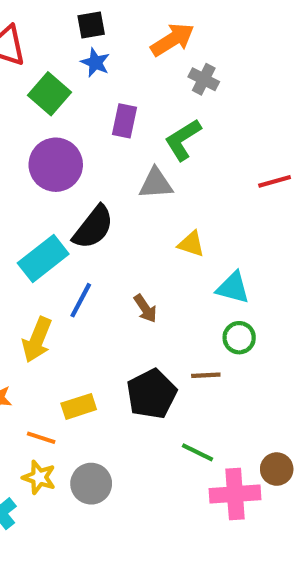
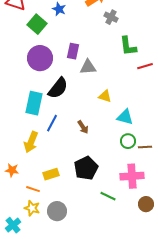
purple rectangle: (125, 121) -> (73, 51), moved
green L-shape: (183, 140) -> (128, 46), moved, turned -65
cyan rectangle: (43, 258) -> (34, 103), turned -40
brown line: (206, 375) -> (145, 147), moved
pink cross: (235, 494) -> (132, 176), moved

